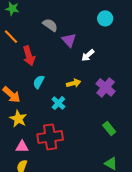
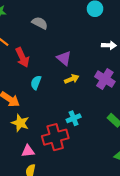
purple triangle: (69, 40) -> (64, 58), moved
white arrow: (88, 55) -> (109, 45), moved, turned -128
cyan cross: (58, 103) -> (74, 118), moved, turned 32

